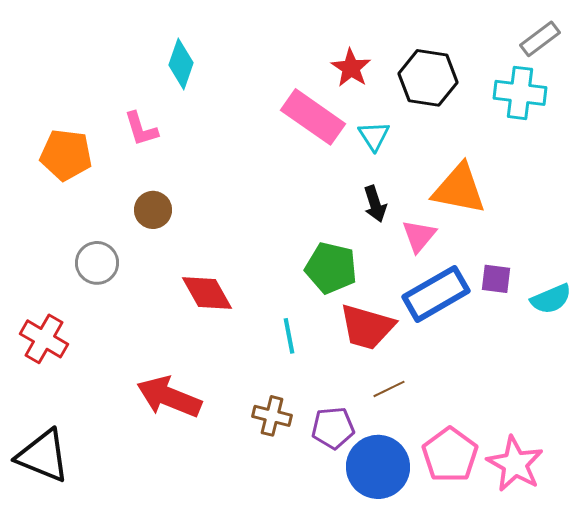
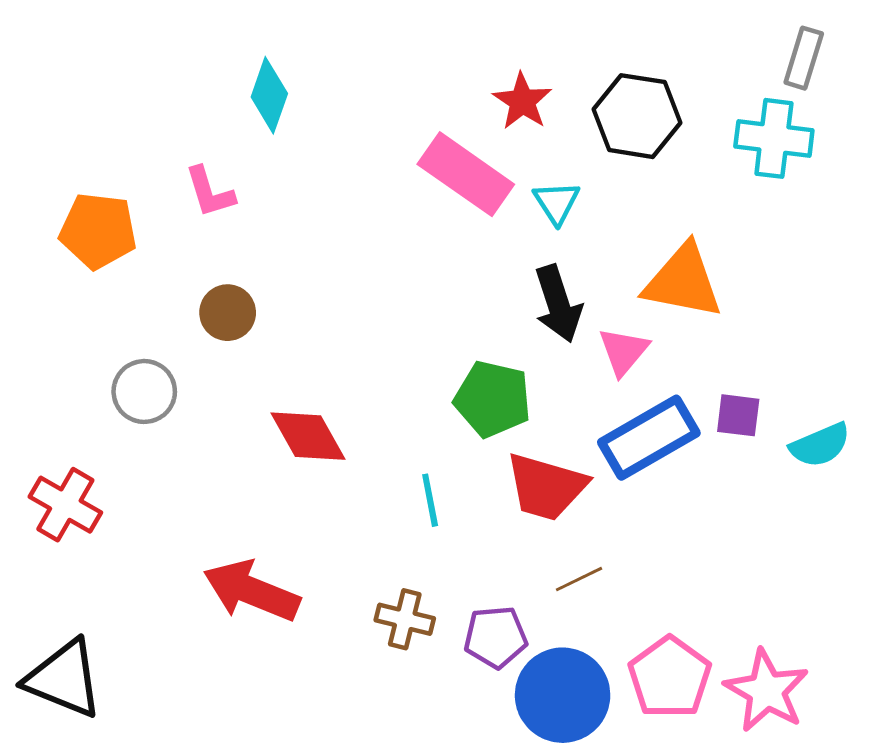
gray rectangle: (540, 39) -> (804, 58), turned -36
black arrow: (375, 204) -> (558, 304), size x1.4

